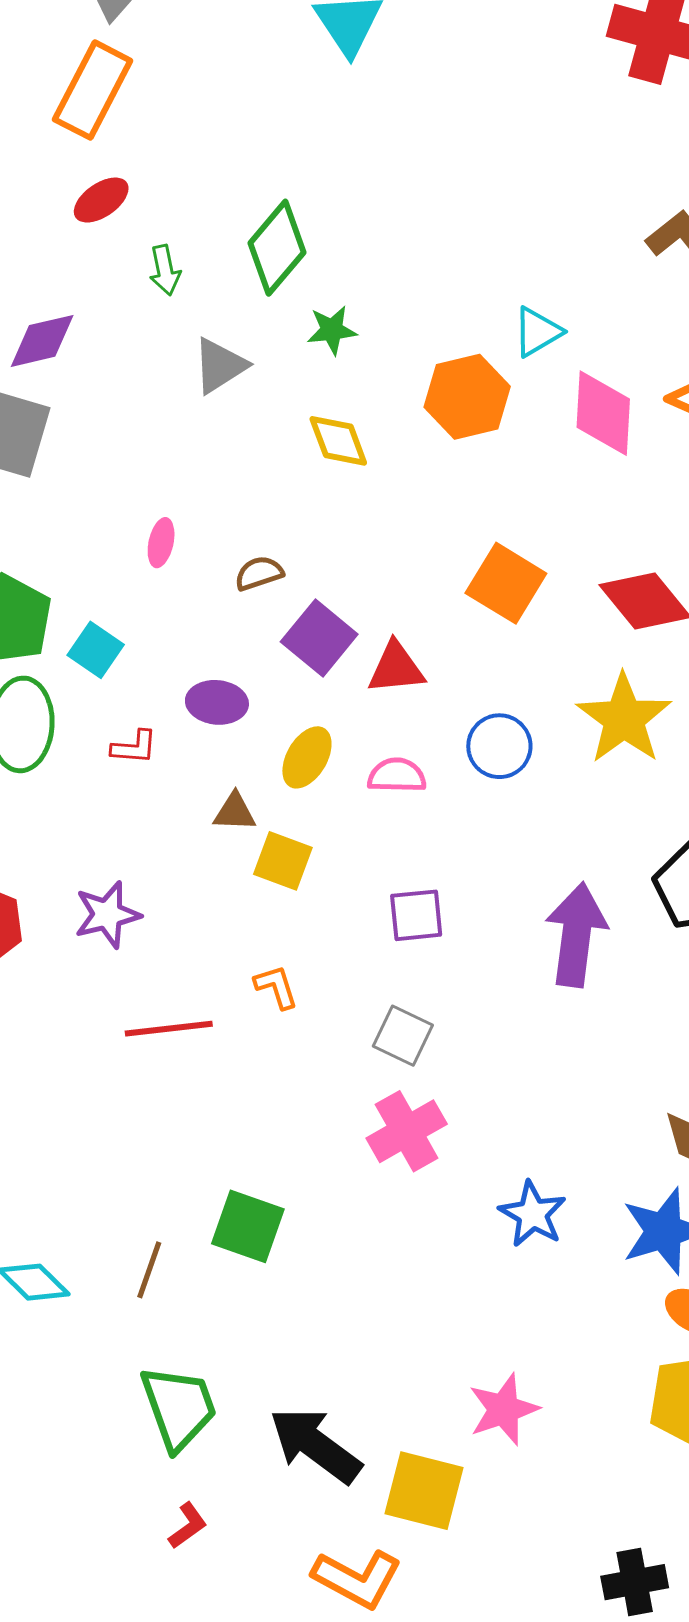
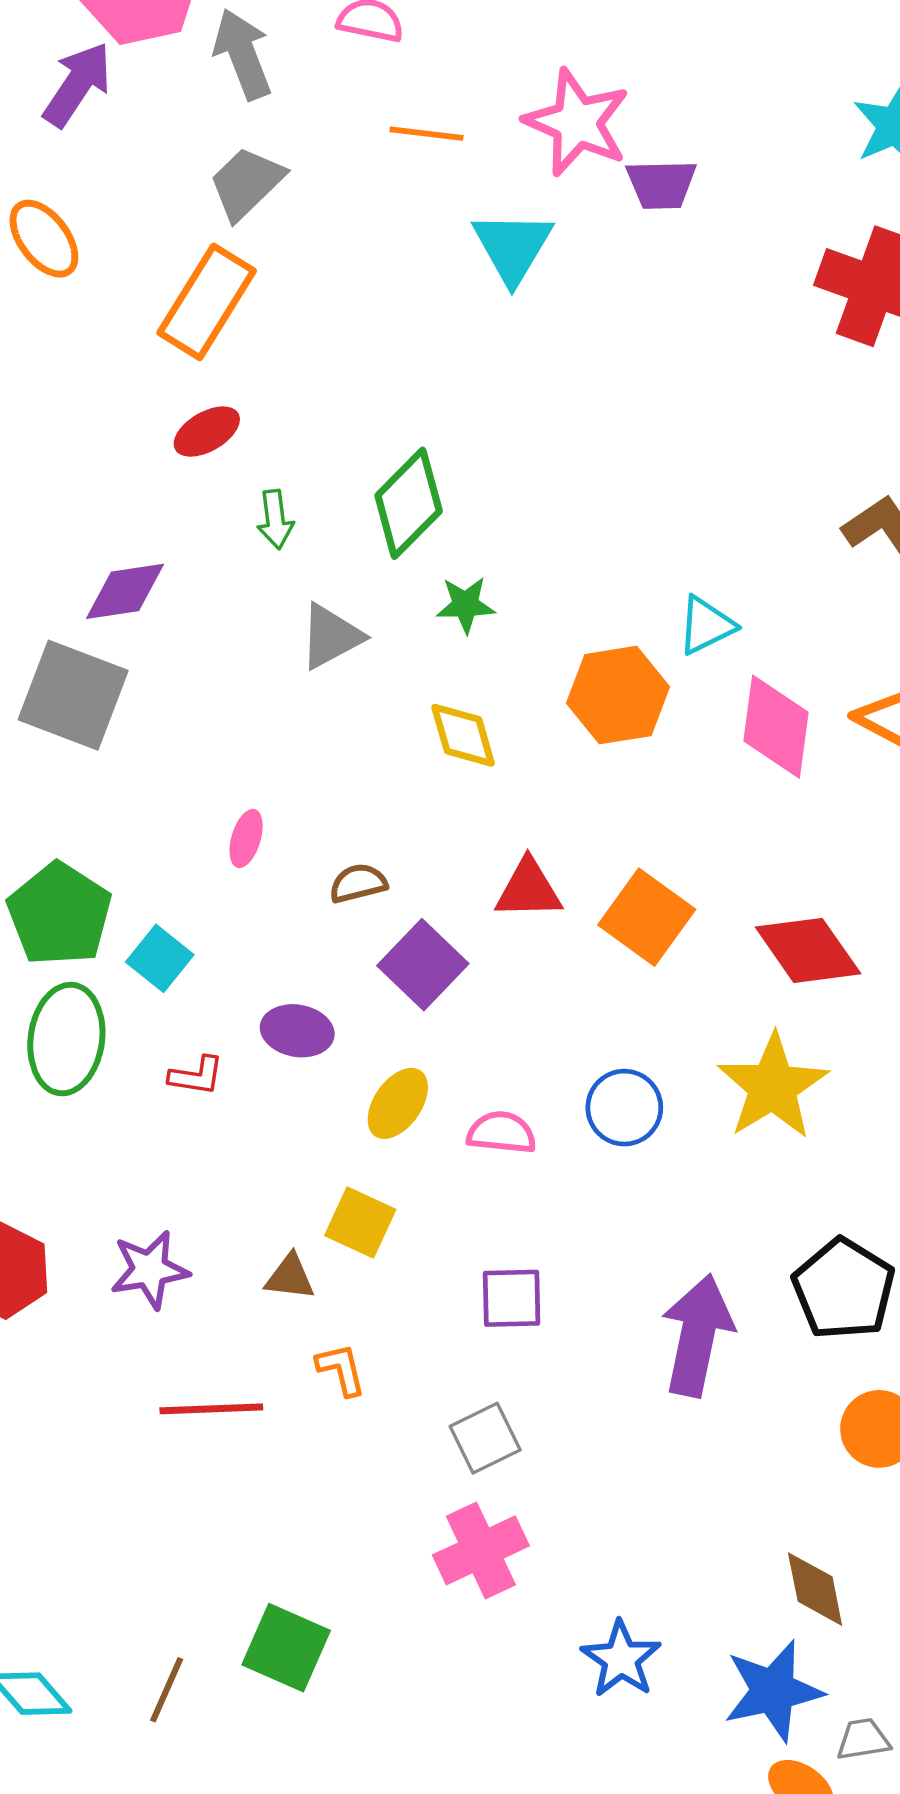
red triangle: (396, 668) -> (528, 889), moved
brown triangle: (235, 812) -> (290, 1277), moved
gray square: (403, 1036) -> (485, 1438), turned 34

